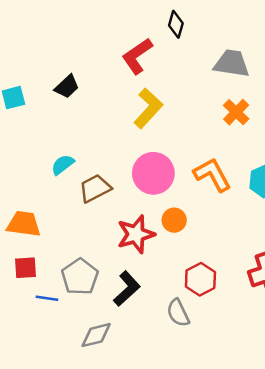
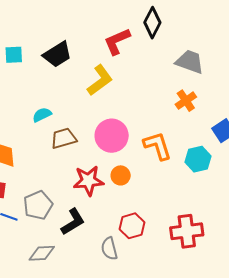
black diamond: (176, 24) -> (152, 23), size x1.4
black trapezoid: (67, 87) -> (57, 54), size x1.4
yellow L-shape: (148, 108) -> (100, 80), moved

